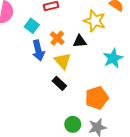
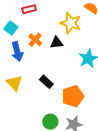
yellow triangle: (63, 61) -> (14, 83), moved
black rectangle: (59, 83) -> (46, 82), moved

